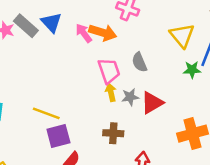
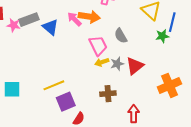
blue triangle: (51, 22) -> (50, 27), moved
gray rectangle: (26, 26) -> (29, 20), turned -54
yellow arrow: (111, 92) -> (102, 62), turned -88
yellow line: (46, 113) -> (54, 85), turned -35

